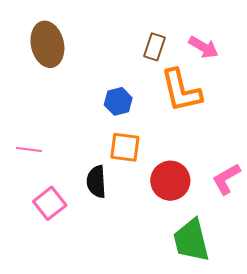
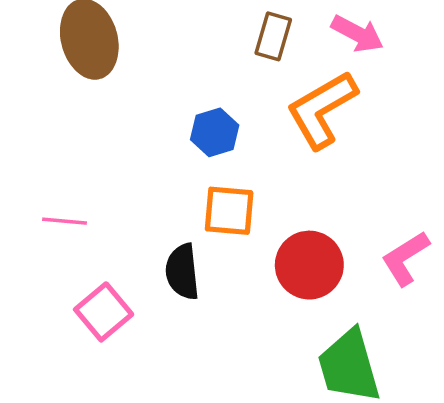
orange L-shape: (181, 90) -> (322, 110), turned 75

